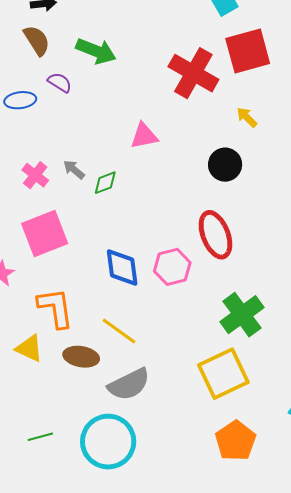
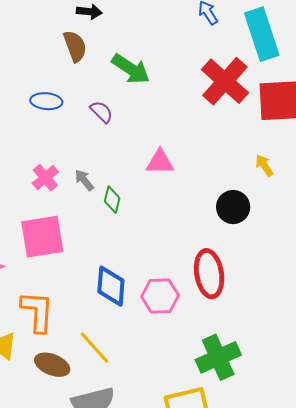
red cross: (193, 73) -> (225, 81), moved
purple semicircle: (60, 82) -> (101, 112), moved
green diamond: (105, 183) -> (112, 200), turned -68

